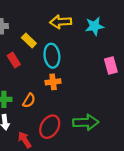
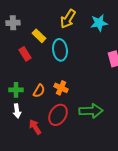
yellow arrow: (61, 22) -> (68, 19), turned -54
orange cross: (53, 82) -> (61, 88), moved, turned 32

